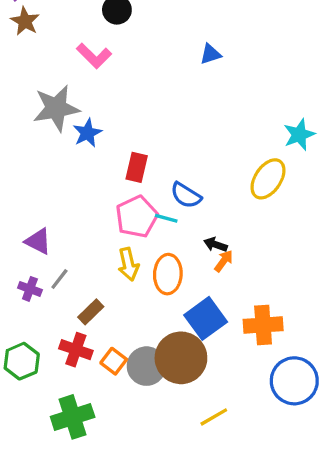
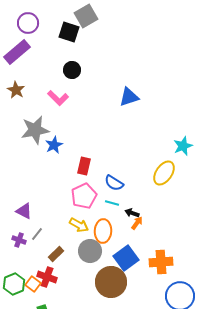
brown star: (25, 21) -> (16, 90), moved
blue triangle: (211, 54) -> (129, 97), size x1.5
cyan line: (166, 218) -> (112, 203), moved
yellow arrow: (128, 264) -> (79, 225), turned -48
orange square: (114, 361) -> (33, 284), moved
gray circle: (146, 366) -> (90, 251), moved

